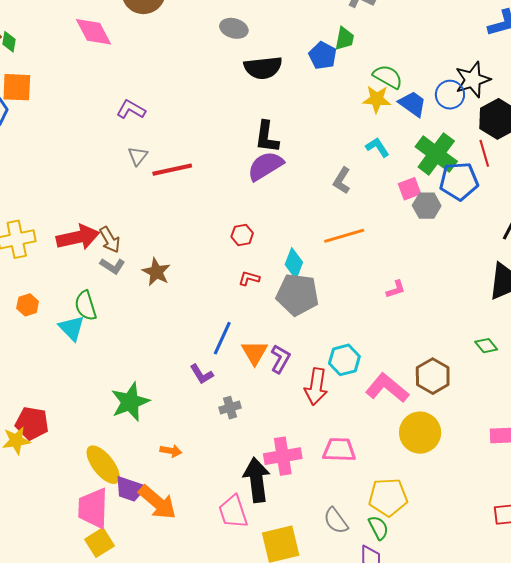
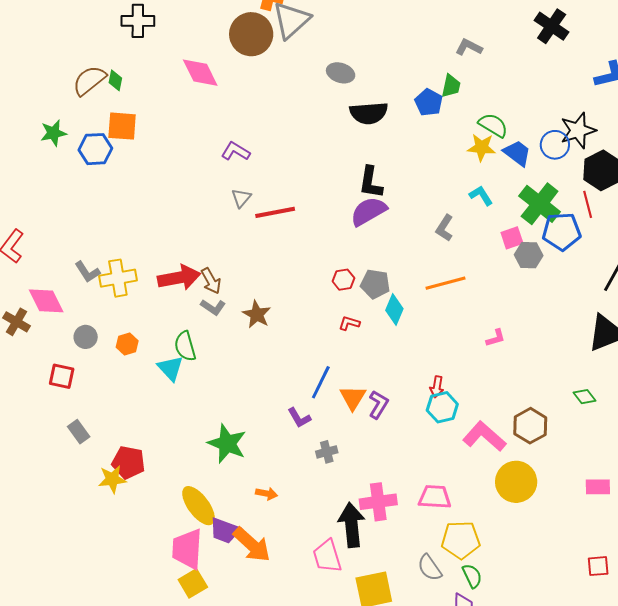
gray pentagon: (297, 295) -> (375, 284), moved, size x0.7
red arrow: (316, 387) -> (437, 387), moved, size x0.6
green star: (130, 402) -> (227, 444), turned -30
yellow pentagon: (388, 497) -> (461, 540), moved

